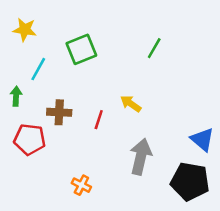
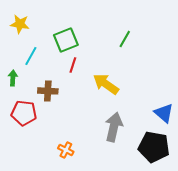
yellow arrow: (131, 104) -> (106, 84), size x1.5
red line: (99, 120) -> (73, 65), moved

